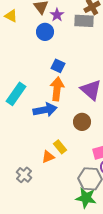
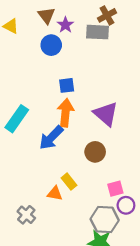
blue square: (58, 66) -> (67, 85), turned -32
blue arrow: (45, 110) -> (51, 138), turned 145
orange triangle: (48, 157) -> (55, 193), turned 32

